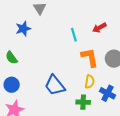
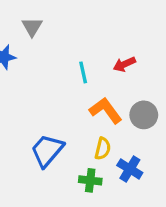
orange L-shape: (90, 58) -> (106, 110), turned -30
blue trapezoid: (55, 85) -> (47, 151), turned 75

